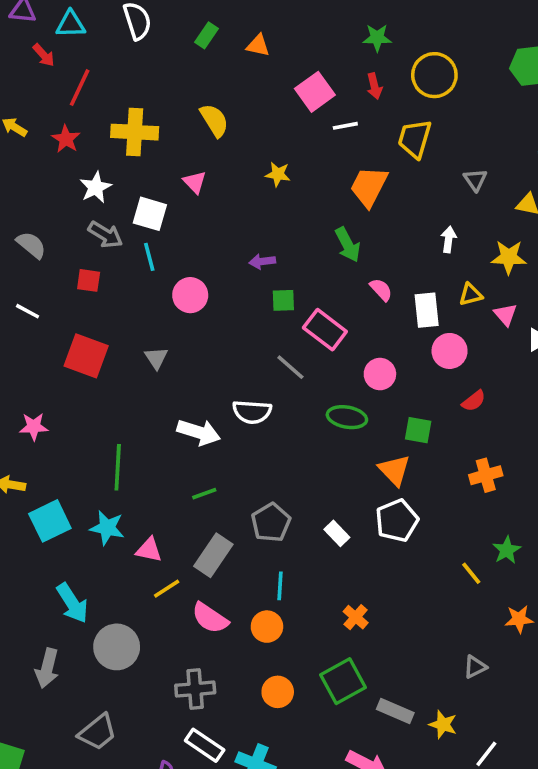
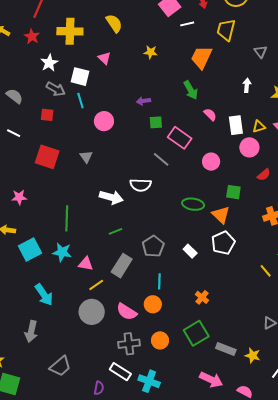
yellow triangle: (471, 295) -> (259, 127), moved
green ellipse: (347, 417) -> (193, 204), moved
pink semicircle: (210, 618) -> (127, 312), moved
gray circle: (117, 647) -> (92, 312), moved
gray cross: (195, 689) -> (129, 344), moved

